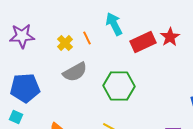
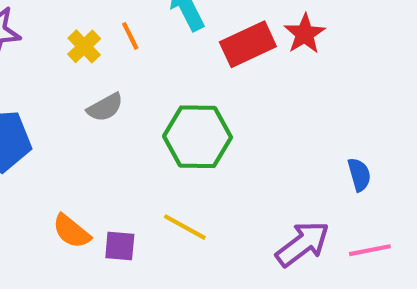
gray semicircle: (75, 72) -> (105, 107), size x0.7

